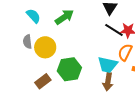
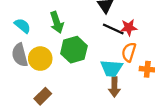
green arrow: (64, 17) -> (57, 22), turned 114
gray semicircle: (27, 42) -> (20, 55), size x1.5
green hexagon: (69, 69) -> (74, 50), moved

